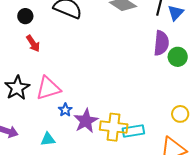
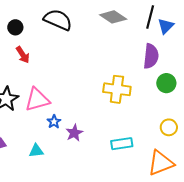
green circle: (178, 57) -> (166, 83), moved
purple star: (86, 121) -> (74, 133), size x0.7
yellow cross: (114, 127) -> (117, 89), moved

